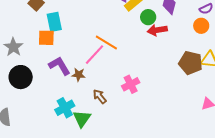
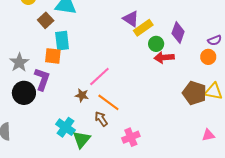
orange line: (106, 42) -> (108, 102), moved
purple L-shape: (59, 66) -> (42, 79), moved, turned 45
pink cross: (131, 84) -> (131, 137), moved
cyan cross: (65, 108) -> (65, 127), turned -30

